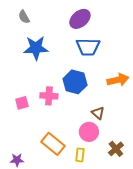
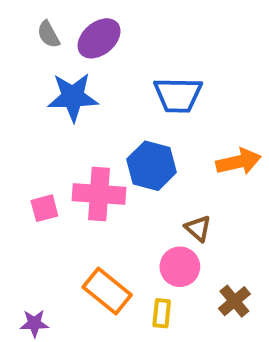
purple ellipse: (80, 19) -> (99, 38), moved
pink cross: (49, 96) -> (99, 194), size x1.4

